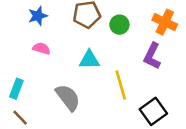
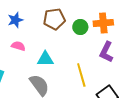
orange cross: (165, 22) -> (103, 23), moved, turned -30
cyan triangle: (89, 60) -> (45, 59), moved

